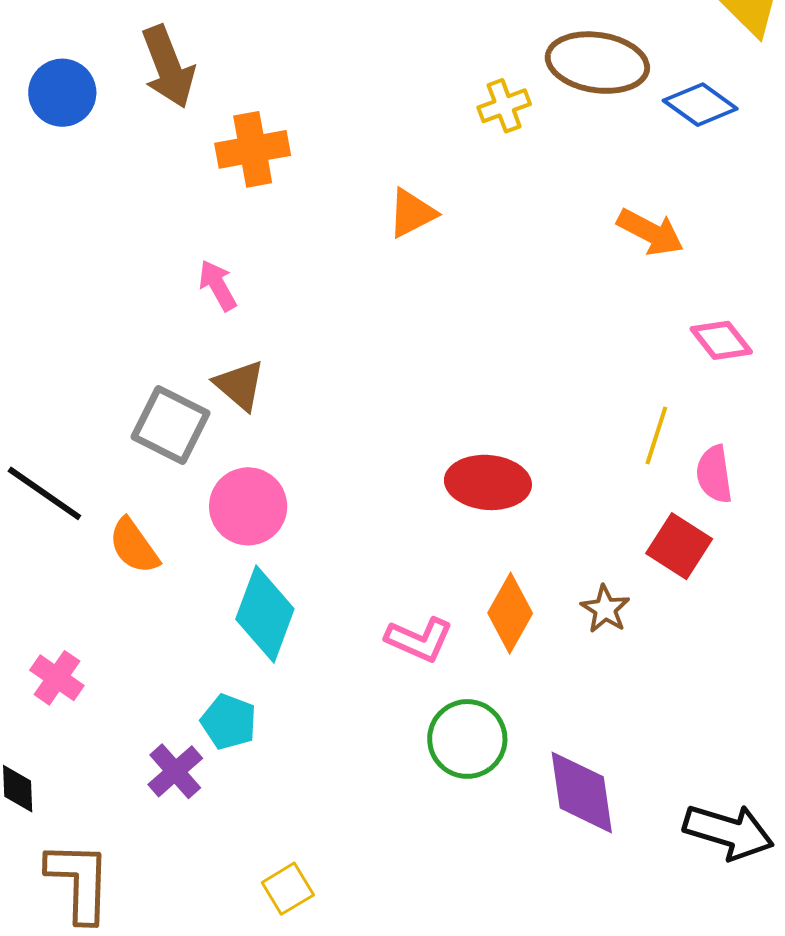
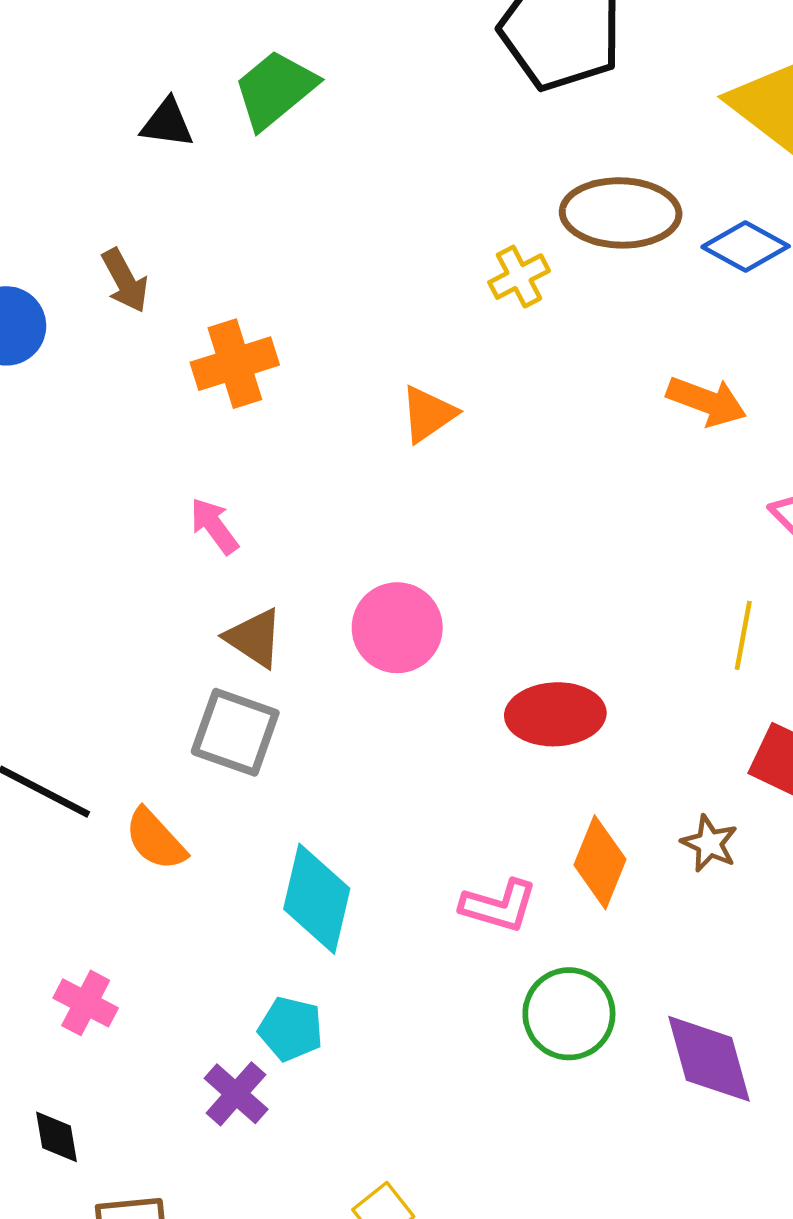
brown arrow: (168, 67) -> (125, 281), size x0.7
gray square: (170, 425) -> (235, 732), moved
pink circle: (248, 506) -> (397, 628), moved

